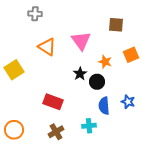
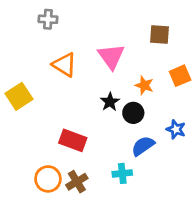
blue star: (128, 102) -> (176, 129), moved
blue semicircle: (104, 106) -> (143, 146), turned 60
orange circle: (14, 130) -> (48, 179), moved

